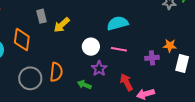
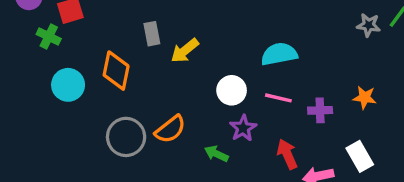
purple cross: (152, 58) -> (320, 110), moved
white rectangle: (182, 63) -> (360, 156), moved, turned -48
orange semicircle: (56, 72) -> (170, 129), turned 42

